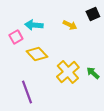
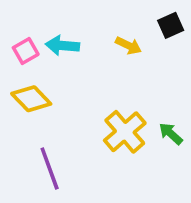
pink square: (16, 37) -> (26, 51), moved
yellow diamond: (37, 54) -> (31, 99), moved

